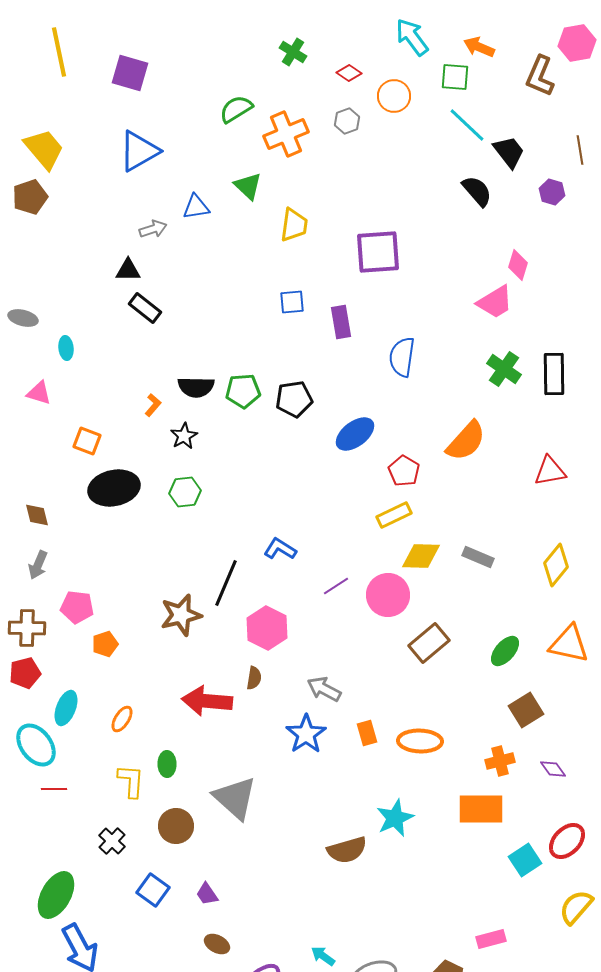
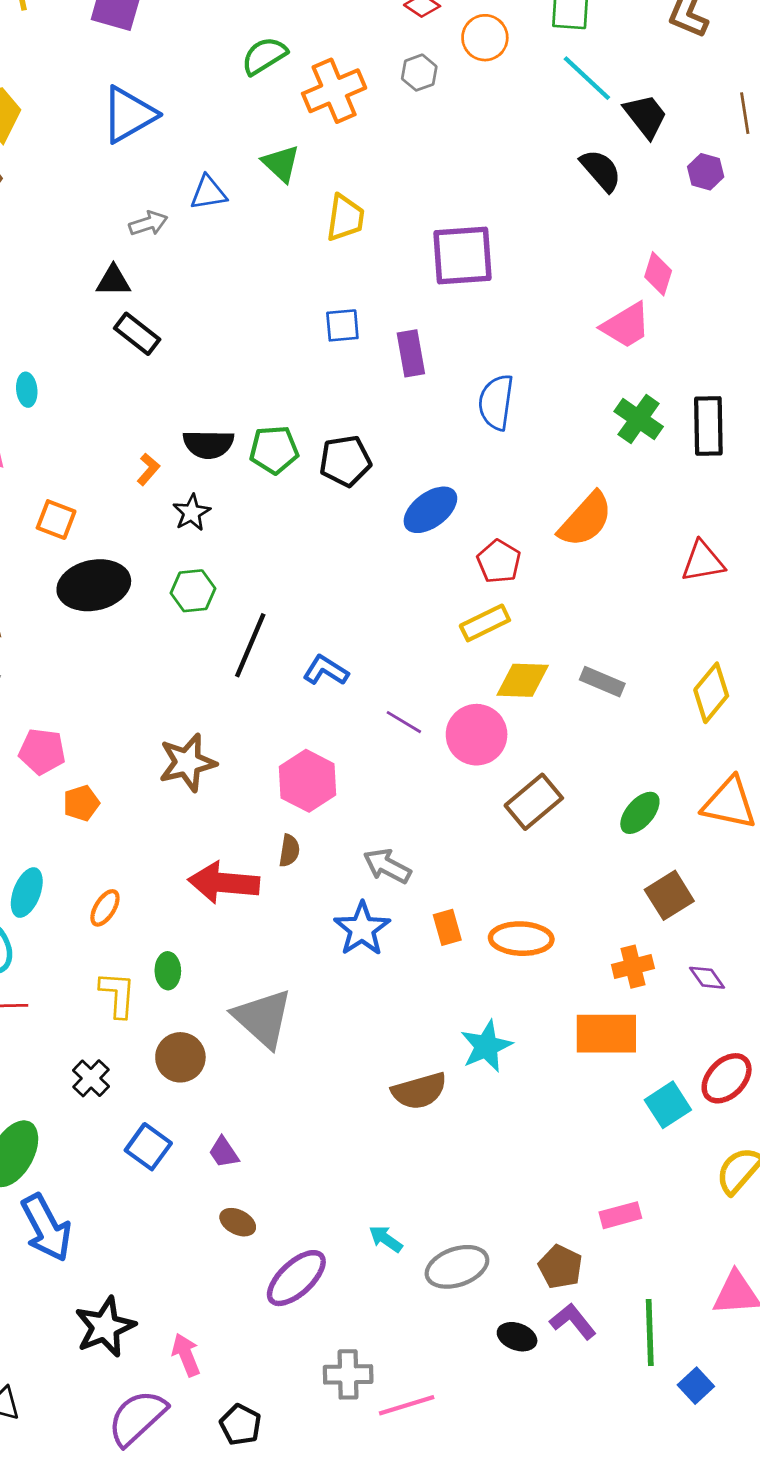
black line: (226, 583) -> (250, 645), moved
purple line: (336, 586) -> (404, 722), turned 64

